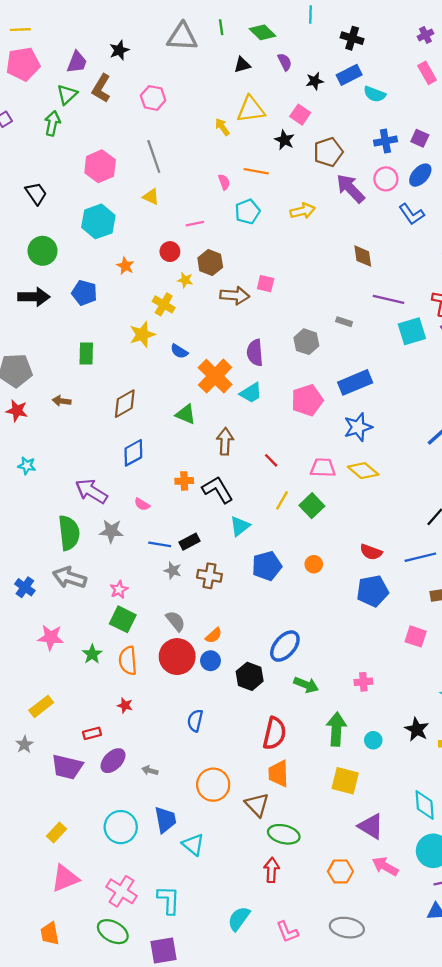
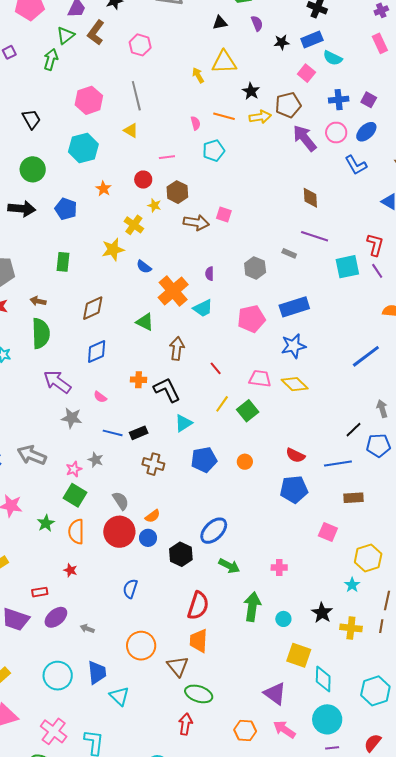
pink square: (300, 115) -> (306, 73), moved
yellow arrow: (303, 211) -> (260, 117), moved
purple line: (389, 299) -> (315, 236), moved
purple semicircle: (255, 353) -> (210, 274), size x0.6
green semicircle: (69, 533) -> (41, 333), moved
gray star: (173, 571) -> (96, 460), moved
yellow square: (345, 781) -> (299, 655), moved

